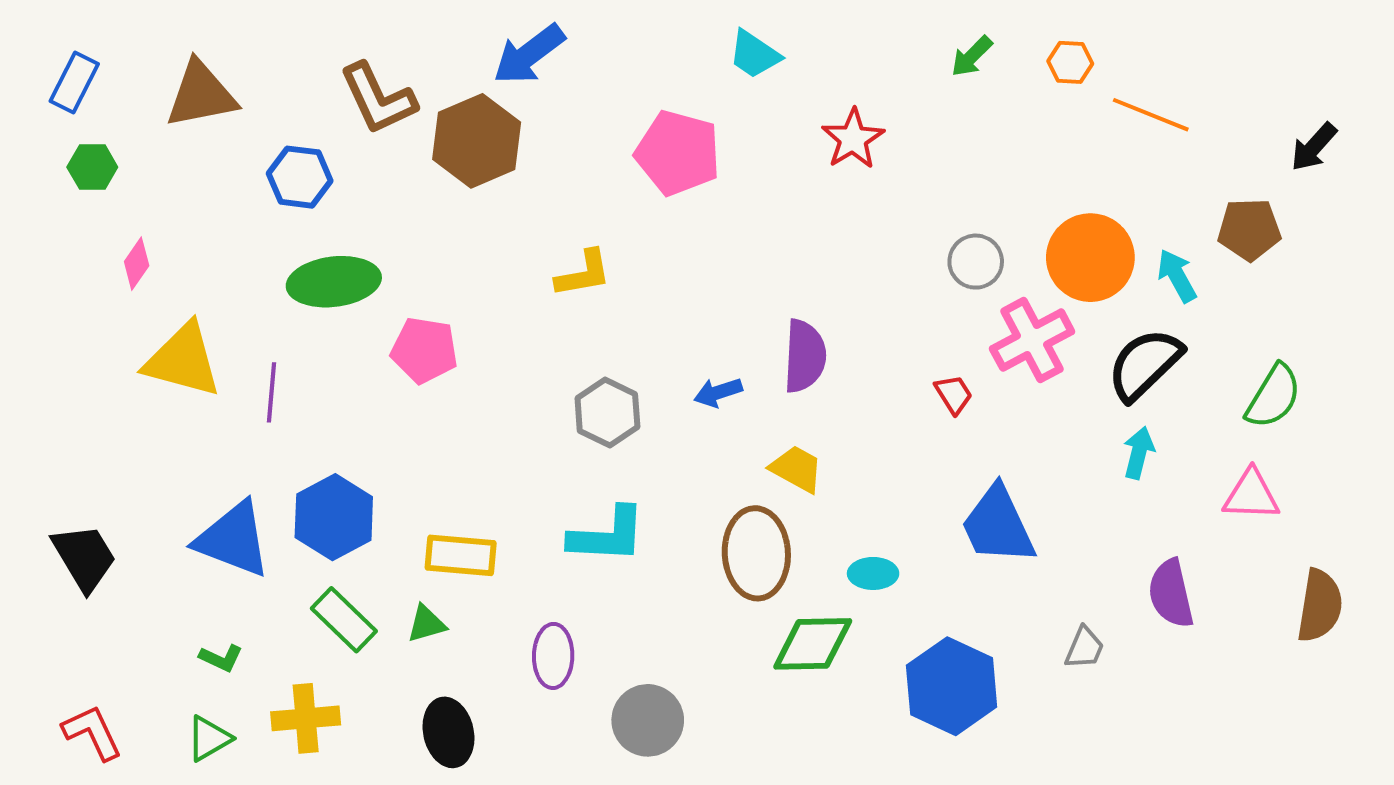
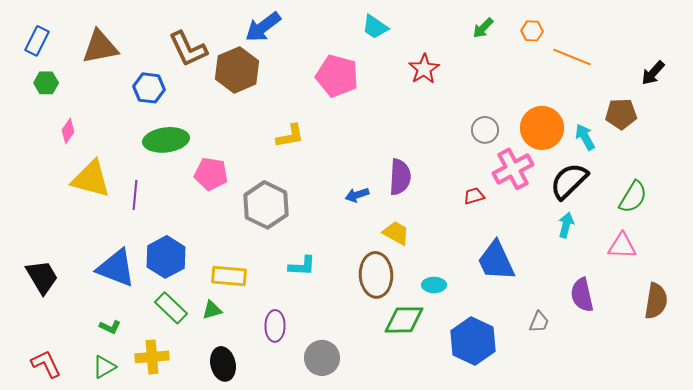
red trapezoid: (954, 394) -> (474, 196), turned -75
gray hexagon: (607, 413) -> (266, 205), moved, size x1.4
cyan L-shape: (607, 535) -> (302, 266), size x0.7

